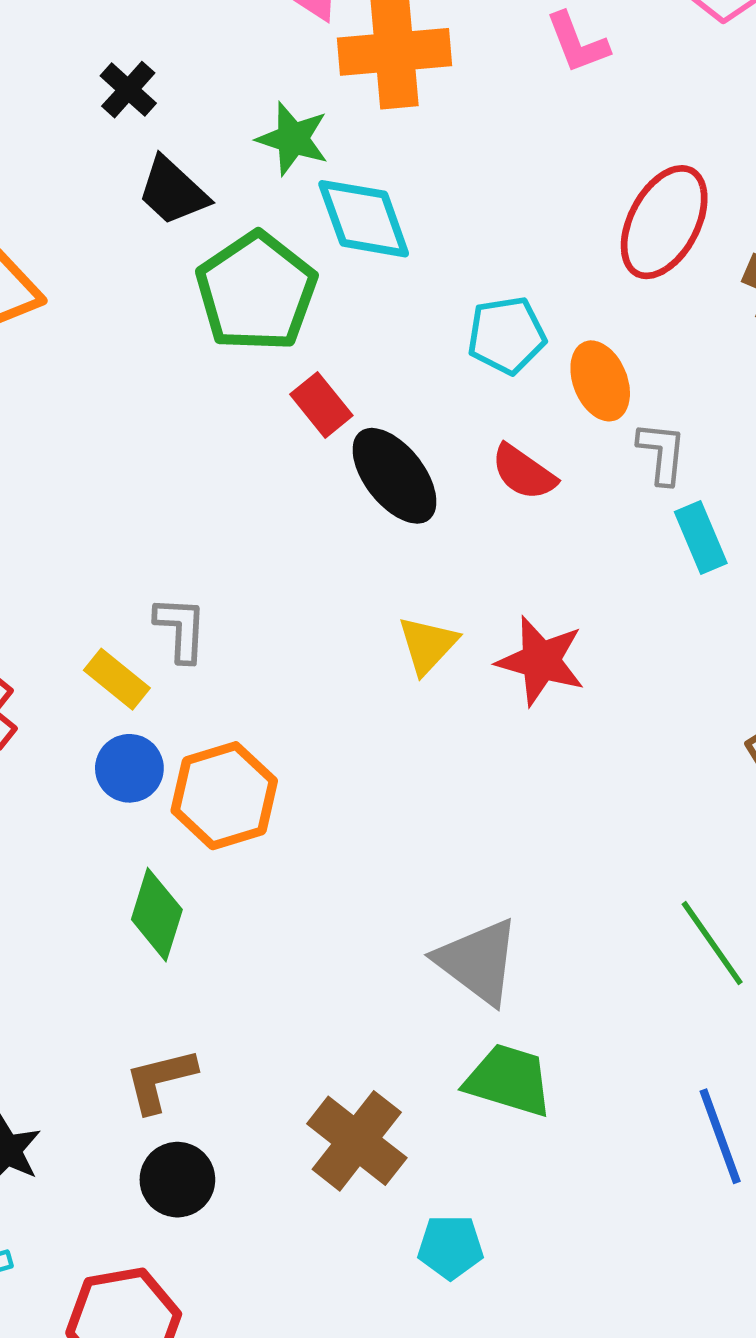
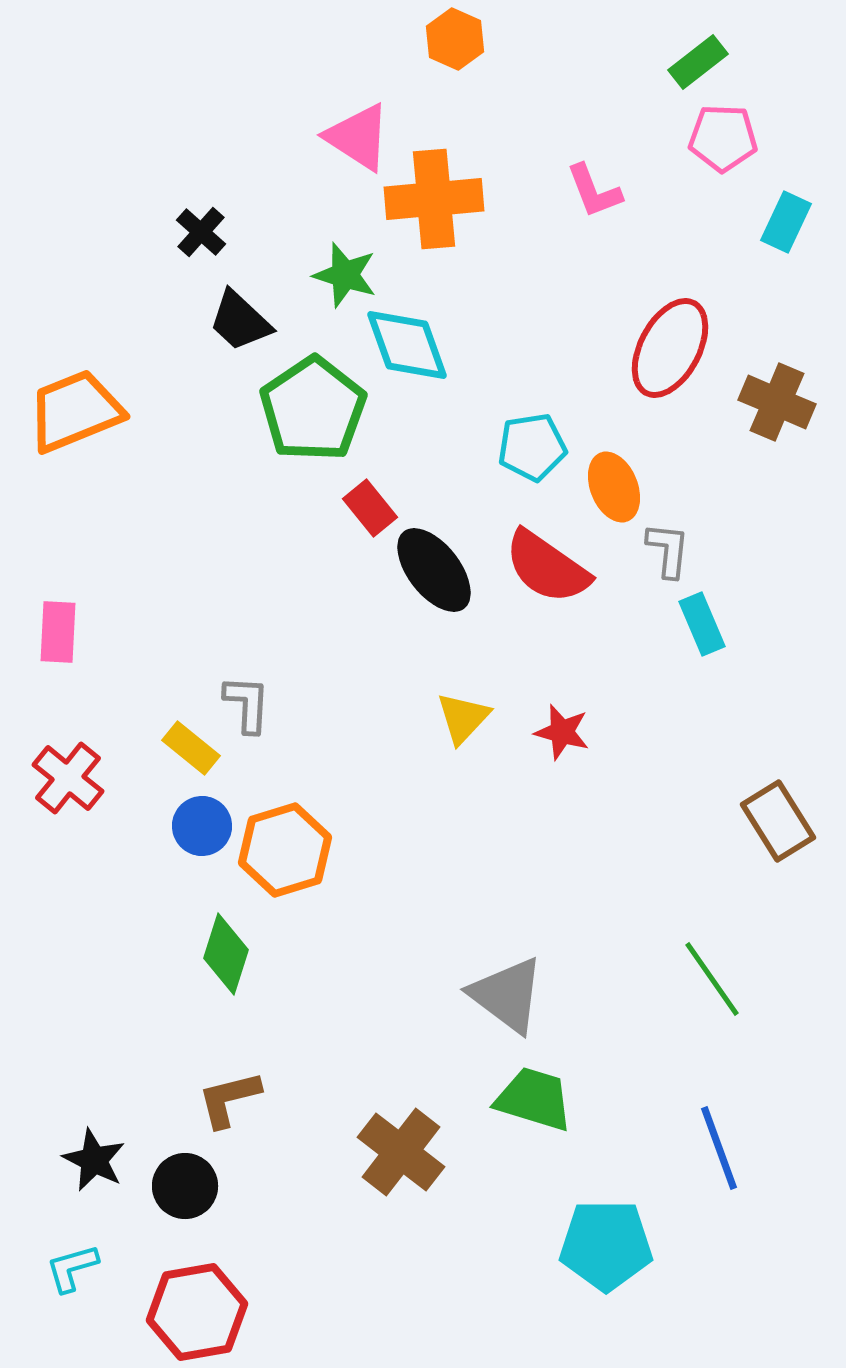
red semicircle: (524, 472) -> (547, 567), size x1.5
red star: (541, 661) -> (562, 732), size x0.7
black circle: (177, 1180) -> (185, 1186), moved
cyan pentagon: (450, 1247) -> (606, 1245), moved, size x1.6

